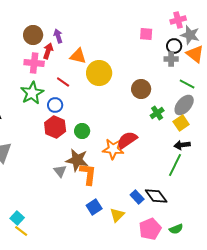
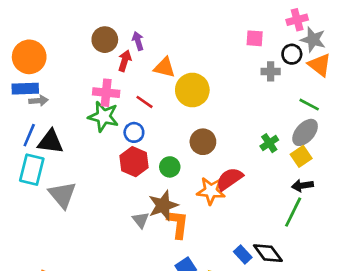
gray cross: (171, 59) -> (271, 71), moved
pink cross: (34, 63) -> (106, 93), moved
brown circle: (141, 89) -> (203, 142), moved
green star: (32, 93) -> (103, 117), turned -30
brown star: (77, 160) -> (163, 205), turned -30

